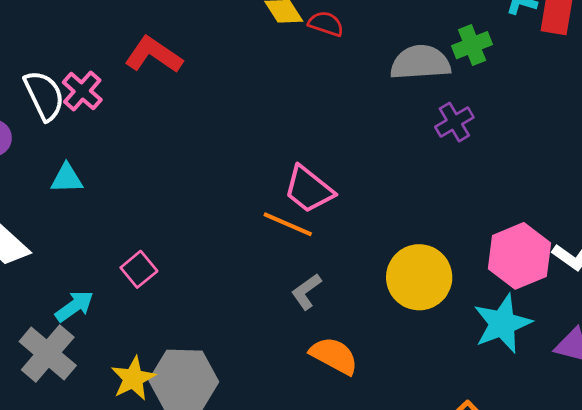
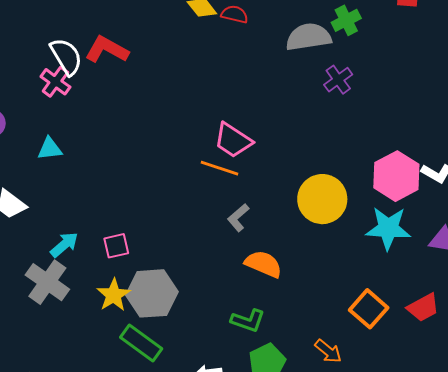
white semicircle: (44, 95) -> (66, 57), moved
pink square: (139, 269) -> (116, 246), moved, turned 32
cyan star: (502, 324) -> (388, 228), turned 30

